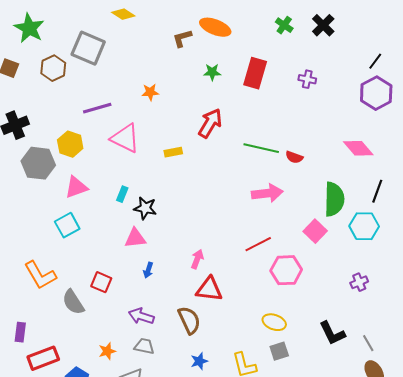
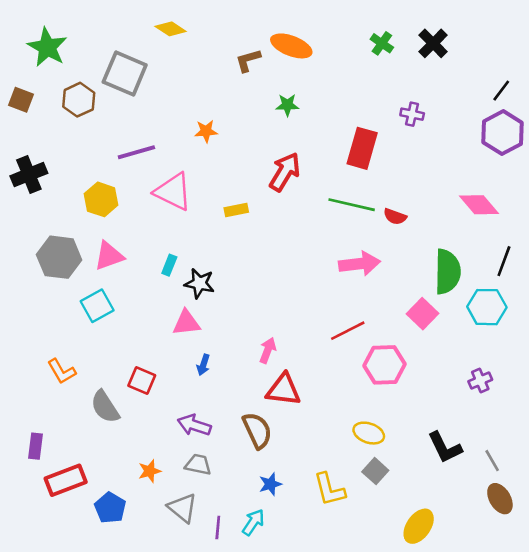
red rectangle: (255, 73) -> (362, 148), moved
gray hexagon: (38, 163) -> (59, 257), moved
orange L-shape: (40, 275) -> (62, 371), size x0.7
gray square: (279, 351) -> (375, 471), turned -30

